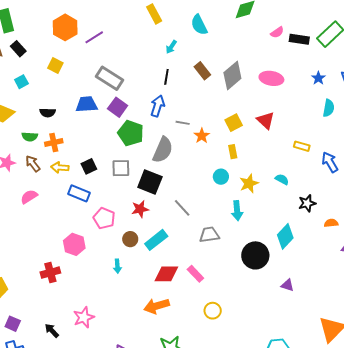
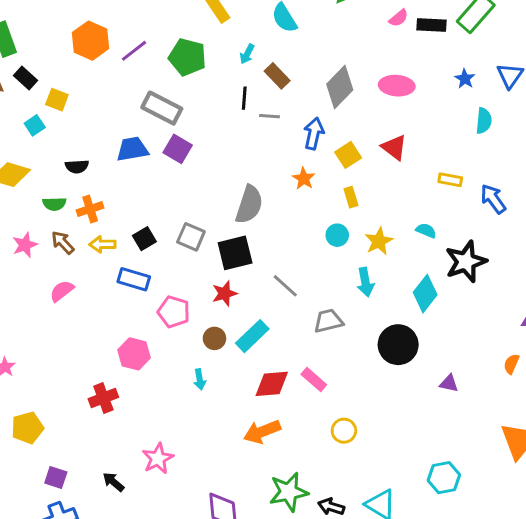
yellow square: (55, 65) -> (57, 100), moved
brown rectangle: (202, 71) -> (277, 76), moved
blue arrow: (158, 106) -> (314, 134), moved
gray line: (183, 123) -> (269, 116), moved
green pentagon: (131, 133) -> (187, 57), moved
gray square: (121, 168) -> (191, 237), turned 30
black square: (150, 182) -> (235, 253), turned -30
black star: (307, 203) -> (466, 262), size x1.6
orange semicircle: (331, 223) -> (511, 364), moved, turned -56
cyan diamond: (285, 236) -> (425, 294), moved

